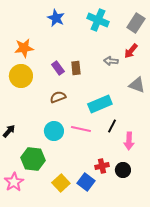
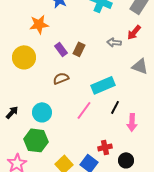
orange star: (24, 48) -> (39, 24), moved
brown rectangle: (76, 68) -> (79, 49), turned 32
pink line: (81, 129) -> (84, 110), turned -66
cyan circle: (54, 131) -> (42, 112), moved
black circle: (123, 170) -> (126, 160), moved

